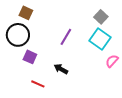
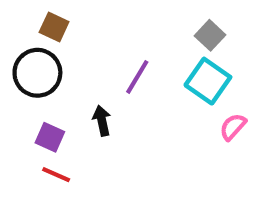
purple square: (30, 57) -> (50, 137), moved
black arrow: (61, 69) -> (102, 121), moved, turned 48
red line: (38, 84) -> (56, 175), moved

